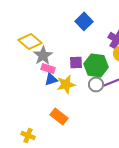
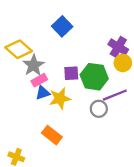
blue square: (84, 21) -> (62, 26), moved
pink rectangle: (48, 68) -> (39, 80), turned -48
gray circle: (96, 84) -> (99, 109), moved

